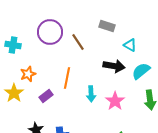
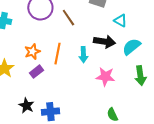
orange star: (28, 74) -> (32, 52), moved
cyan arrow: (91, 94) -> (83, 55), moved
pink star: (115, 101) -> (105, 77), turned -30

